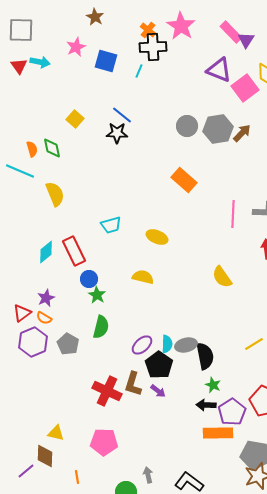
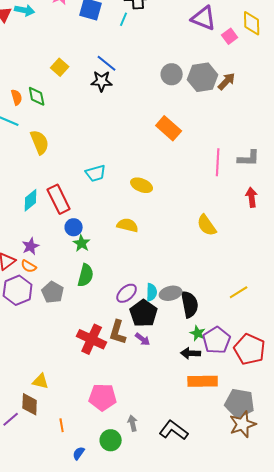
pink square: (245, 88) -> (230, 36), size x0.6
purple pentagon: (232, 412) -> (217, 340), moved
pink pentagon: (104, 442) -> (103, 397), moved

